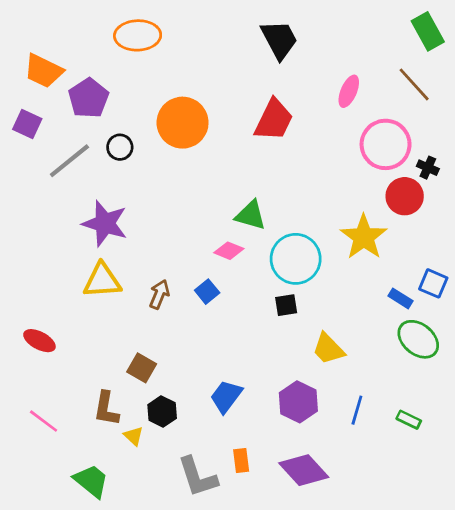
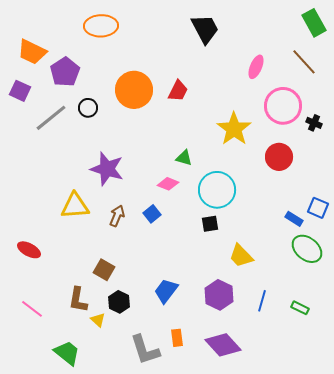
red trapezoid: (274, 120) -> (178, 91), moved, size x0.7
red circle: (405, 196) -> (279, 157), moved
green triangle: (251, 215) -> (184, 158), size x0.7
purple star: (105, 223) -> (107, 169), moved
yellow star: (364, 237) -> (234, 129), moved

